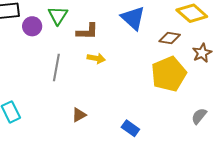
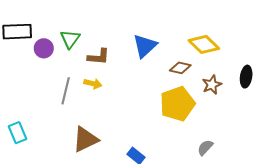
blue triangle: (133, 18) -> (145, 46), turned 32
yellow arrow: (96, 58) -> (93, 84), moved
brown triangle: (79, 115) -> (85, 139), size x1.8

